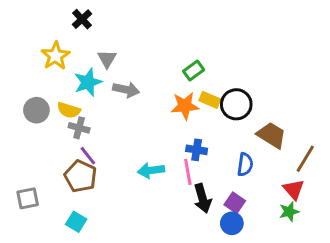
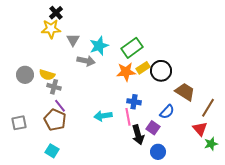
yellow star: (56, 56) -> (51, 29), moved, turned 30
green rectangle: (194, 71) -> (132, 48), size x1.5
cyan star: (88, 82) -> (99, 46), moved
yellow rectangle: (210, 100) -> (143, 68), turned -56
blue semicircle: (245, 165) -> (167, 112), turned 35
gray square: (28, 198) -> (19, 123), moved
purple square: (235, 203) -> (153, 128), moved
green star: (289, 212) -> (211, 144), moved

